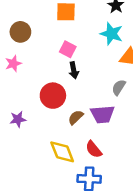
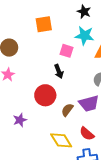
pink square: (68, 49) -> (66, 51), moved

